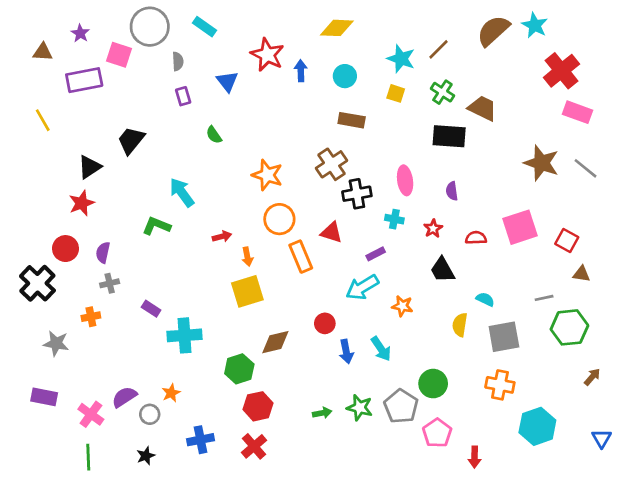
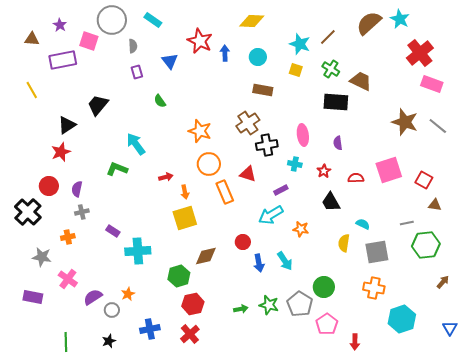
pink cross: (91, 414) -> (68, 279), moved

